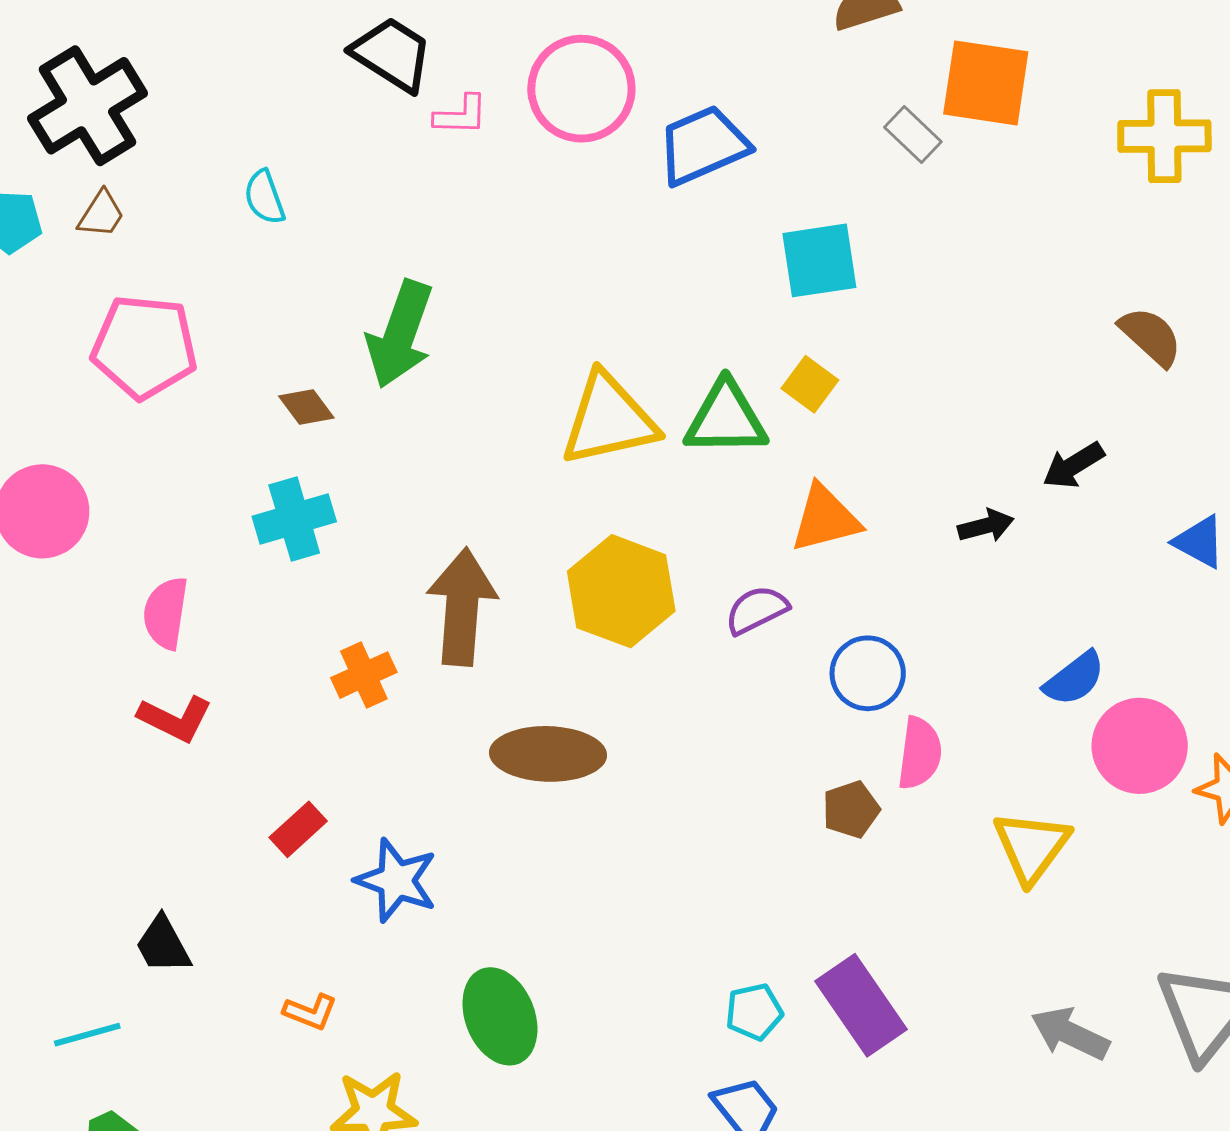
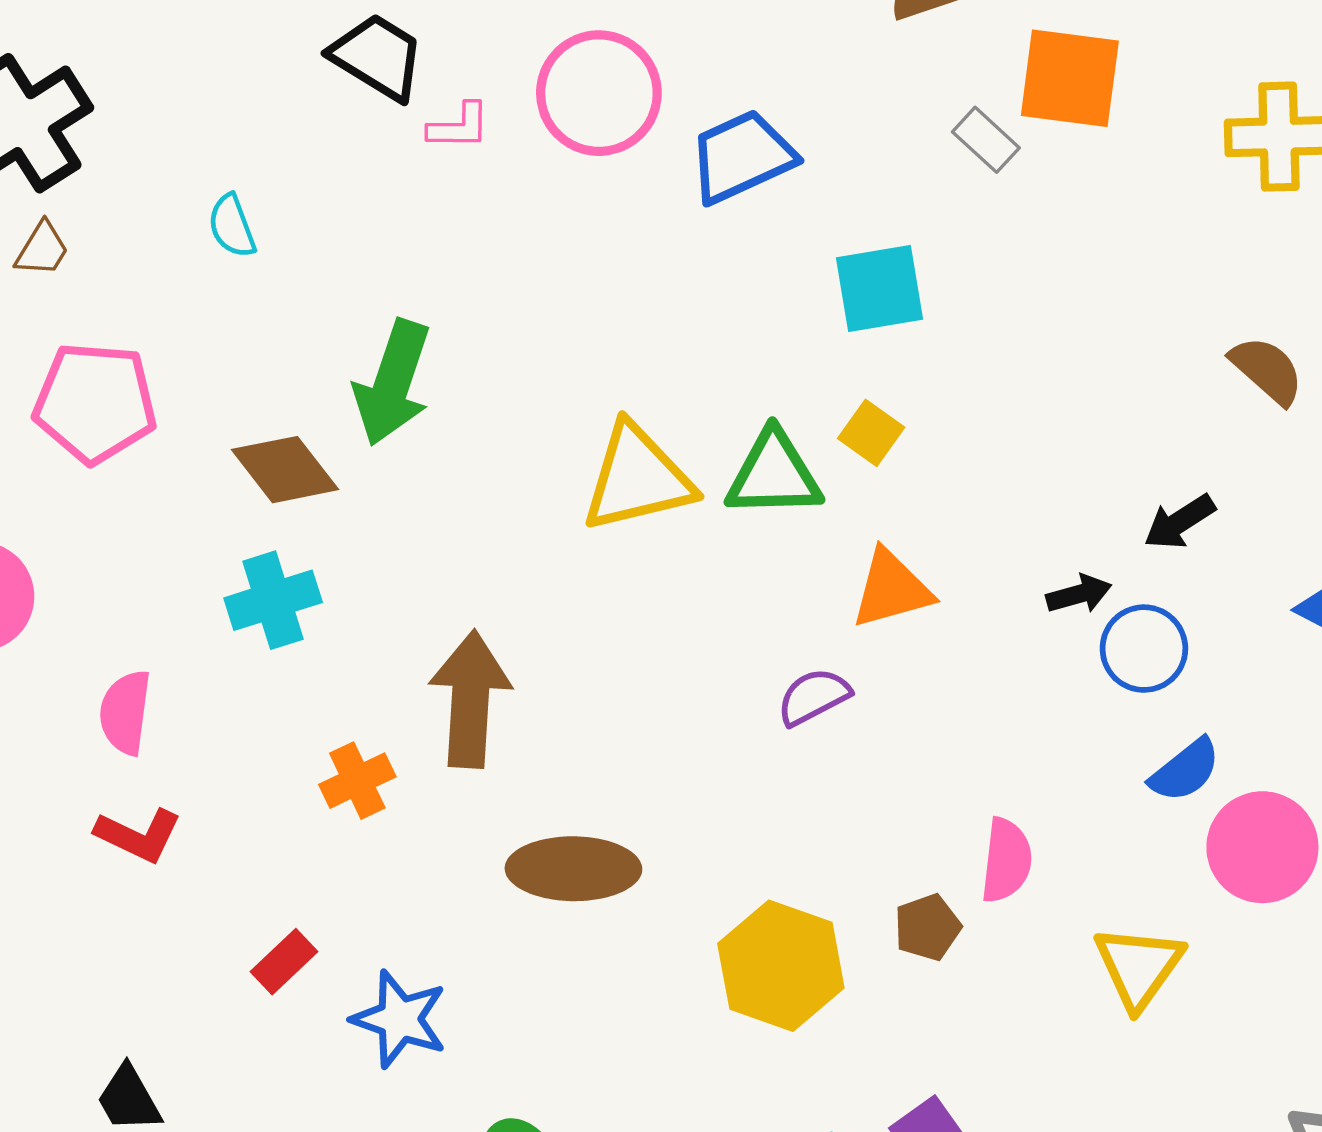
brown diamond: (306, 407) -> (285, 470), size x1.6
yellow hexagon: (621, 591) -> (781, 966), moved
blue circle: (868, 673) -> (1144, 649), moved

